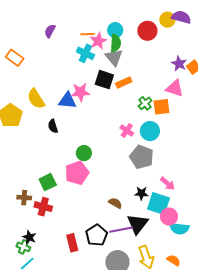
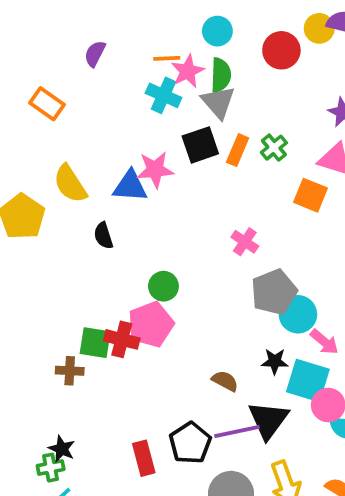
cyan circle: (115, 30) -> (217, 31), moved
orange rectangle: (15, 58) -> (47, 104), moved
black square: (104, 80) -> (200, 145), turned -36
orange rectangle: (124, 83) -> (238, 150), turned -42
green cross: (145, 103) -> (274, 148), moved
orange square: (161, 107) -> (310, 195), turned 30
cyan circle: (150, 131) -> (298, 314), moved
gray pentagon: (142, 157) -> (274, 292), turned 30
green square: (48, 182) -> (95, 343), turned 36
brown cross: (24, 198) -> (70, 371), moved
red cross: (43, 207) -> (122, 339), moved
green cross: (23, 247) -> (51, 468), turned -32

